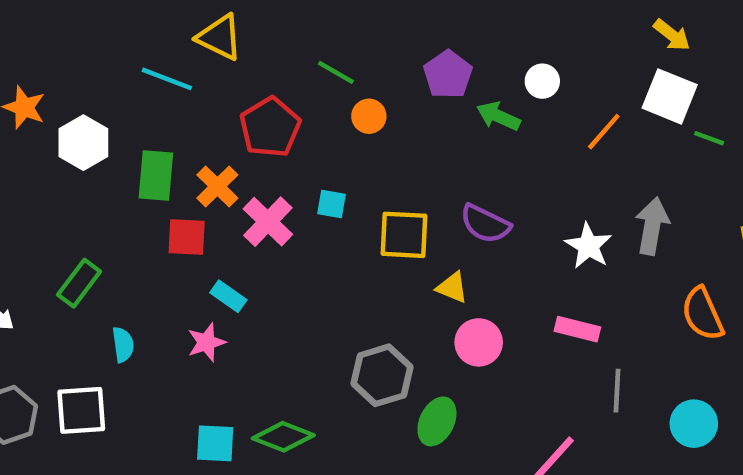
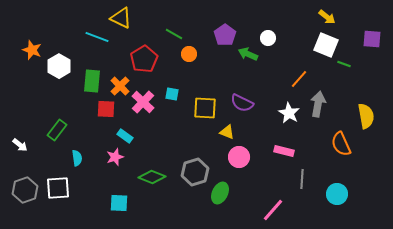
orange line: (604, 132) -> (299, 79), moved
green diamond: (283, 437) -> (152, 177), moved

